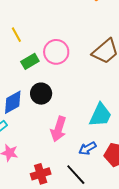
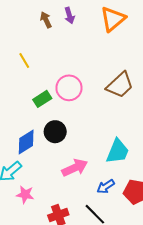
yellow line: (16, 35) -> (24, 61), moved
pink arrow: (58, 129) -> (75, 168), turned -130

